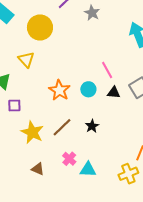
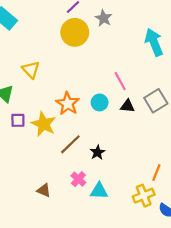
yellow circle: (40, 27) -> (75, 32), moved
black star: (92, 126) -> (98, 152), moved
yellow star: (32, 132) -> (44, 124), moved

